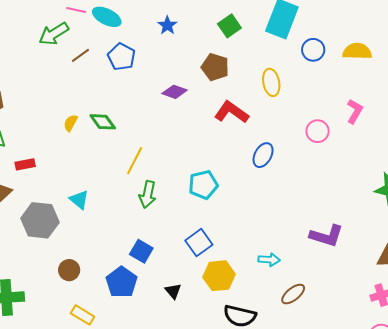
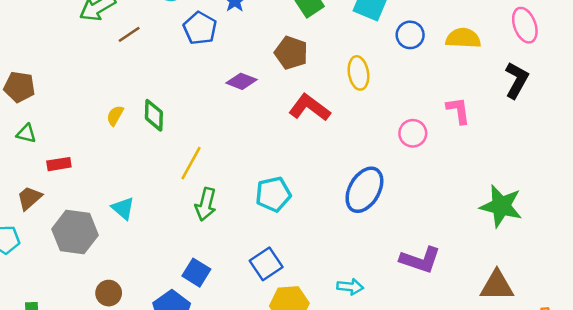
blue pentagon: (121, 57) -> (200, 28), moved
pink L-shape: (355, 111) -> (458, 110), turned -40
green diamond: (103, 122) -> (154, 115), turned 36
blue ellipse: (263, 155) -> (364, 190), moved, size x1.5

